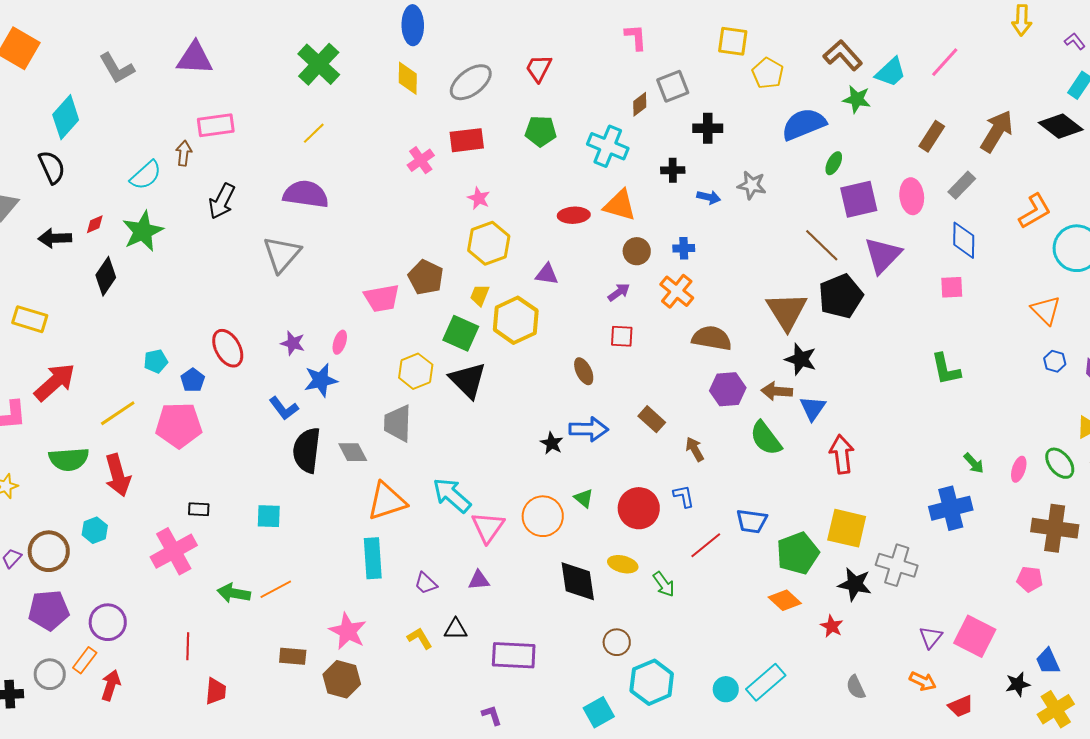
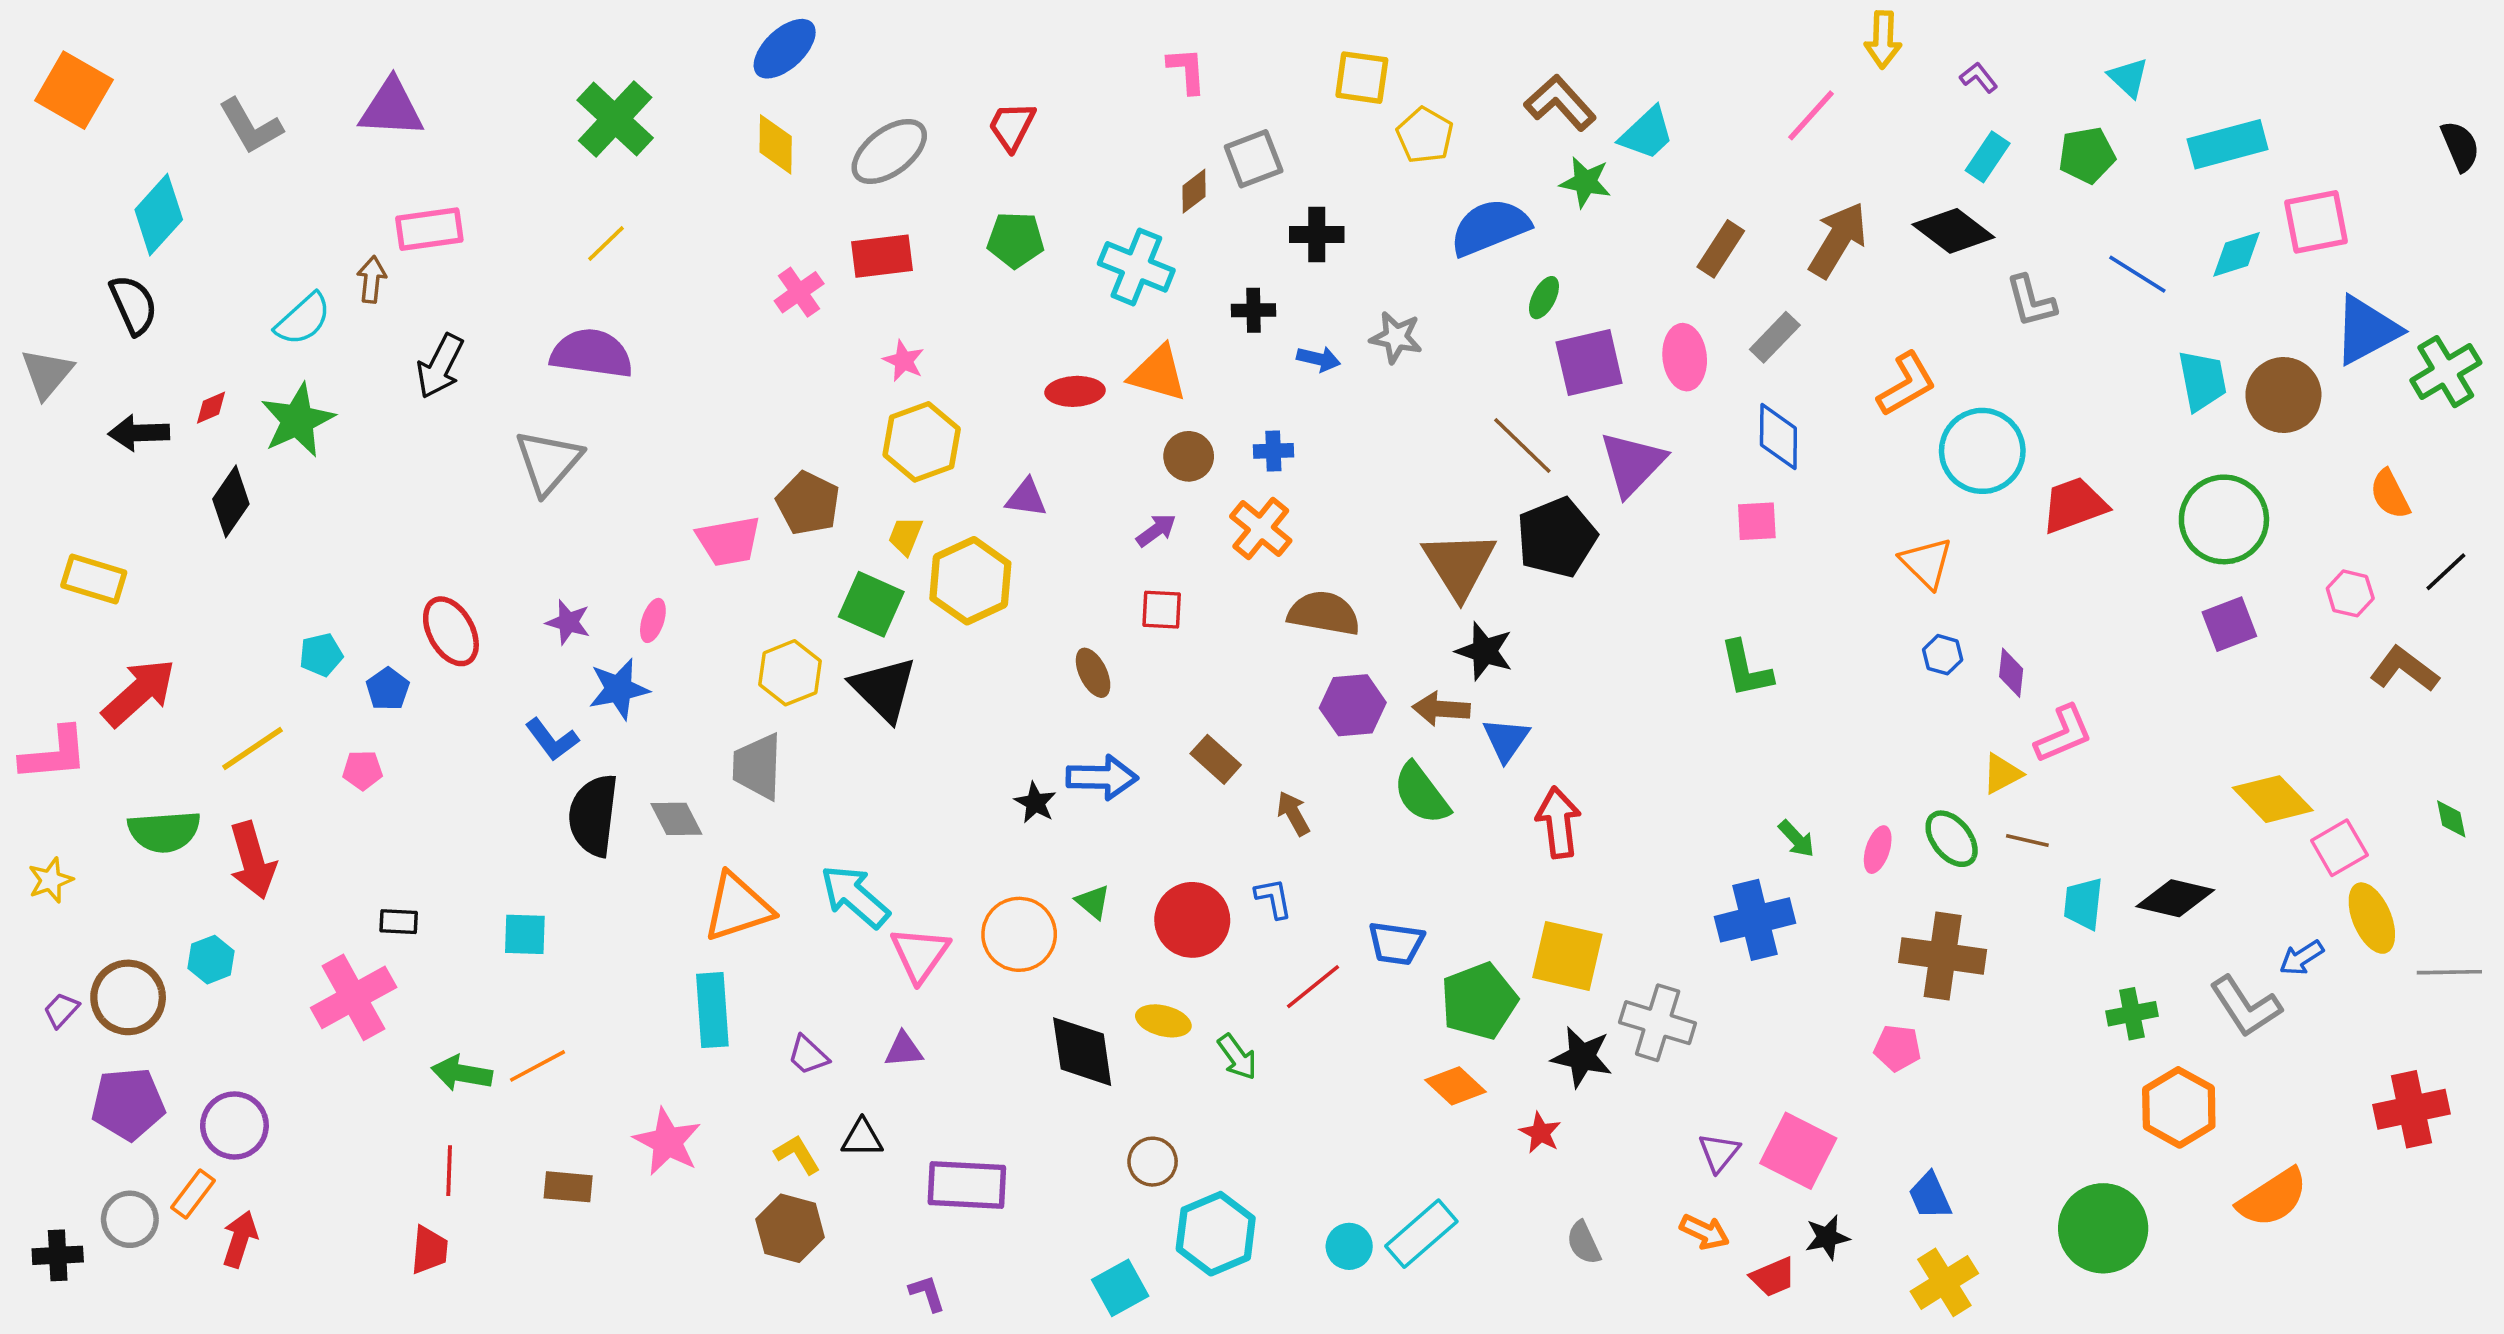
blue ellipse: (413, 25) -> (785, 49), turned 48
pink line: (945, 62) -> (1811, 115), moved
pink pentagon: (179, 425) -> (363, 770), size x0.5
red line: (188, 646) -> (449, 1171), moved
brown hexagon: (342, 679) -> (790, 1228), moved
black star: (1018, 684) -> (1827, 1237), moved

